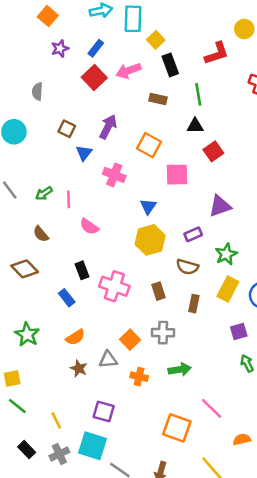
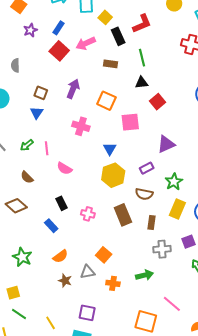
red L-shape: (217, 53) -> (142, 24), moved
blue triangle: (84, 153) -> (37, 113), moved
pink cross: (114, 286) -> (88, 214), size x0.6
brown rectangle: (158, 291) -> (123, 215), size x1.5
gray cross: (163, 333) -> (162, 249), moved

